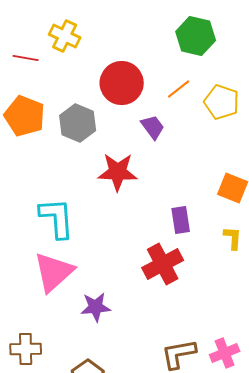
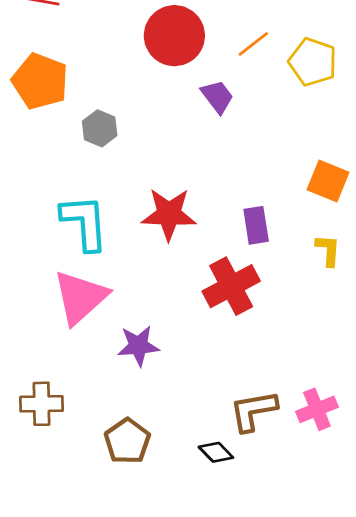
gray hexagon: (78, 123) -> (100, 128), moved, size x0.7
red star: (118, 172) -> (169, 214), moved

